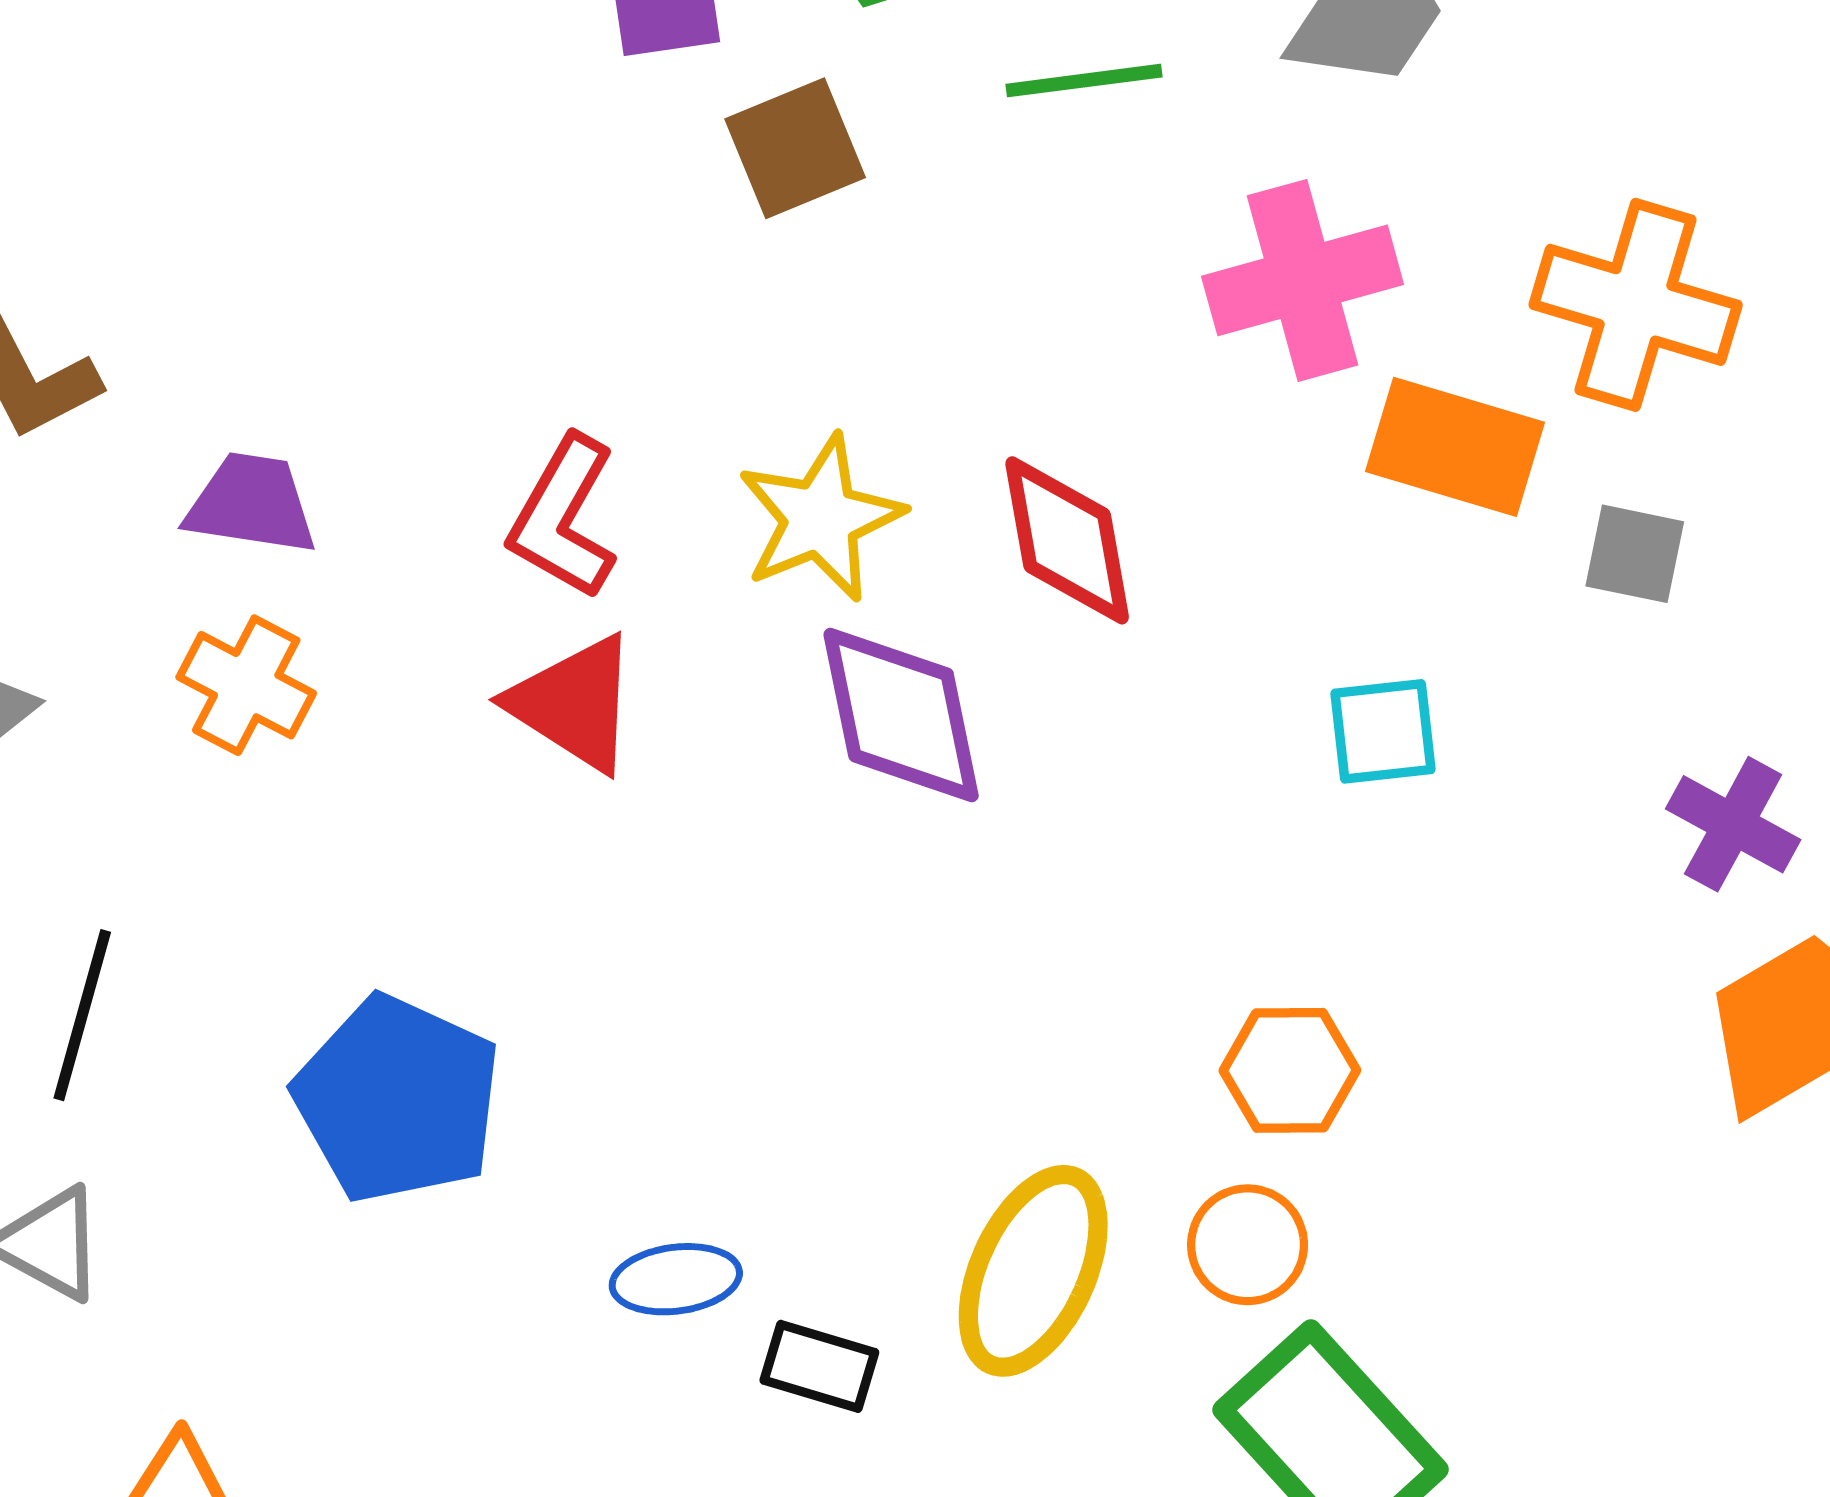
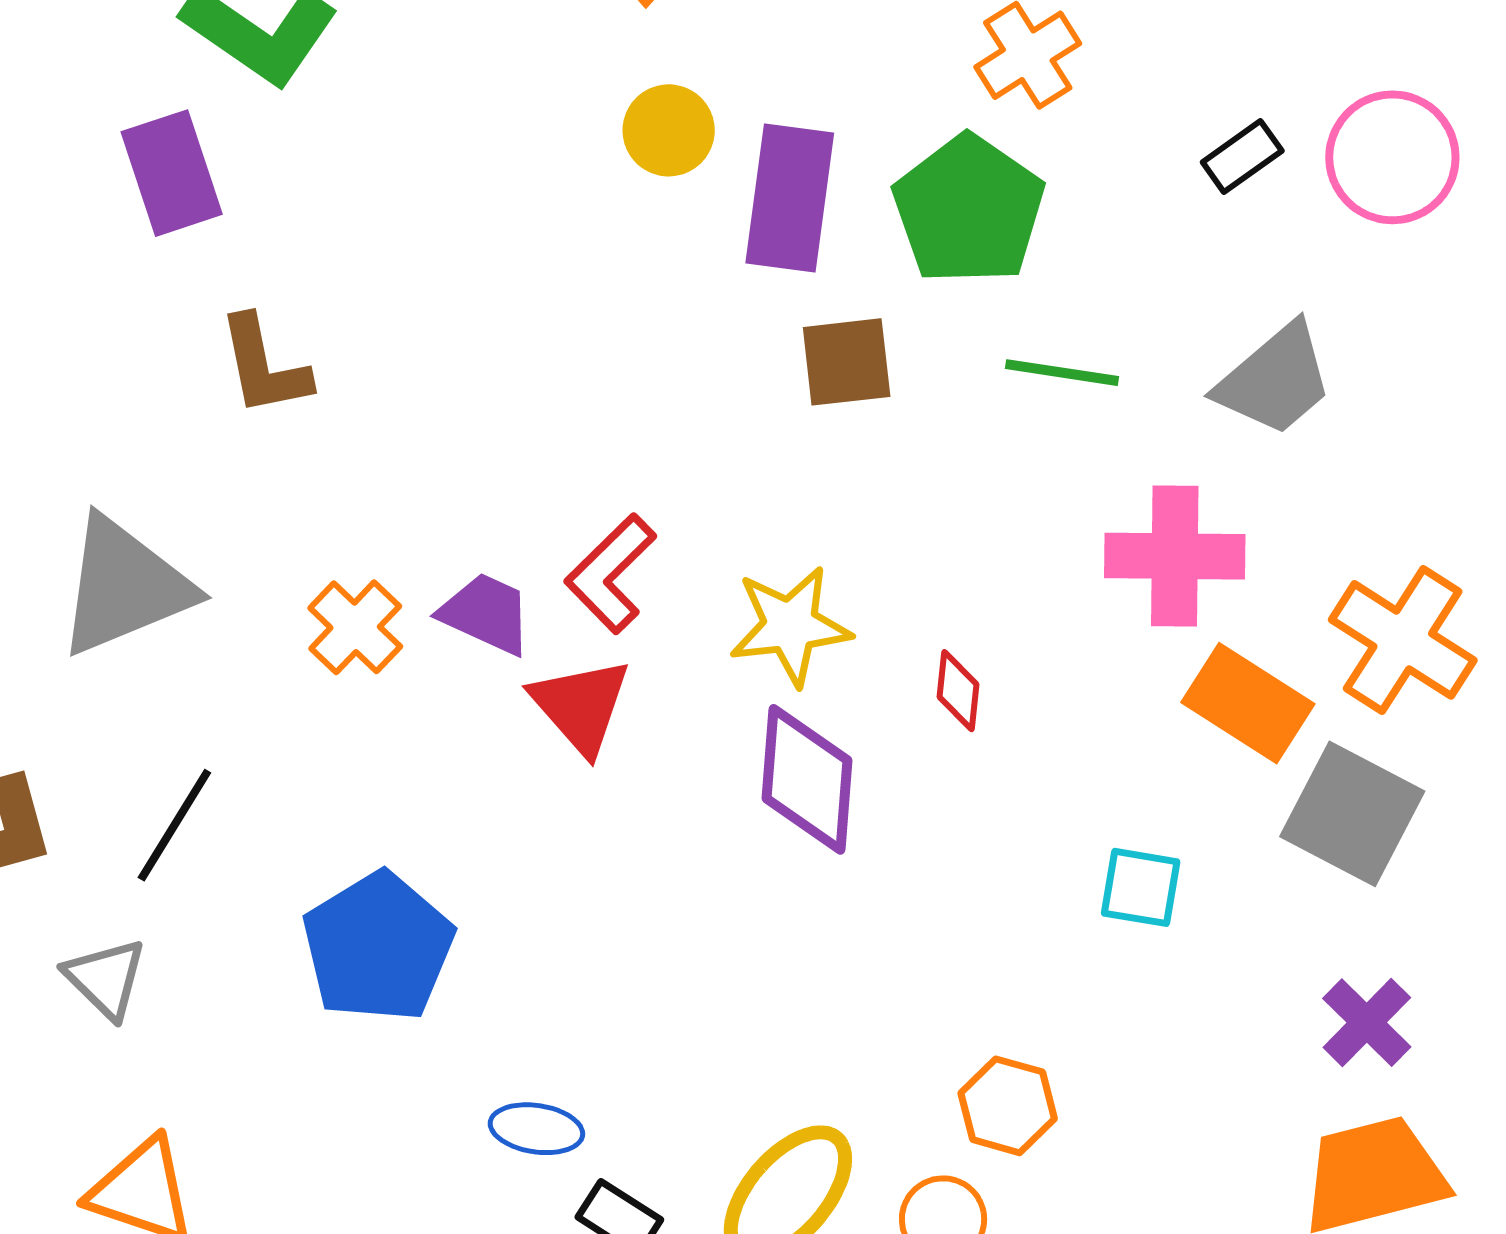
purple trapezoid: (251, 504) -> (486, 614), moved
red diamond: (1067, 540) -> (958, 691), size x0.6
gray square: (1635, 554) -> (1352, 814), size x1.8

